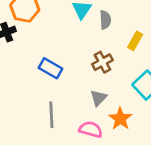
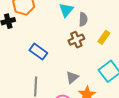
brown cross: (102, 62) -> (76, 40), moved

